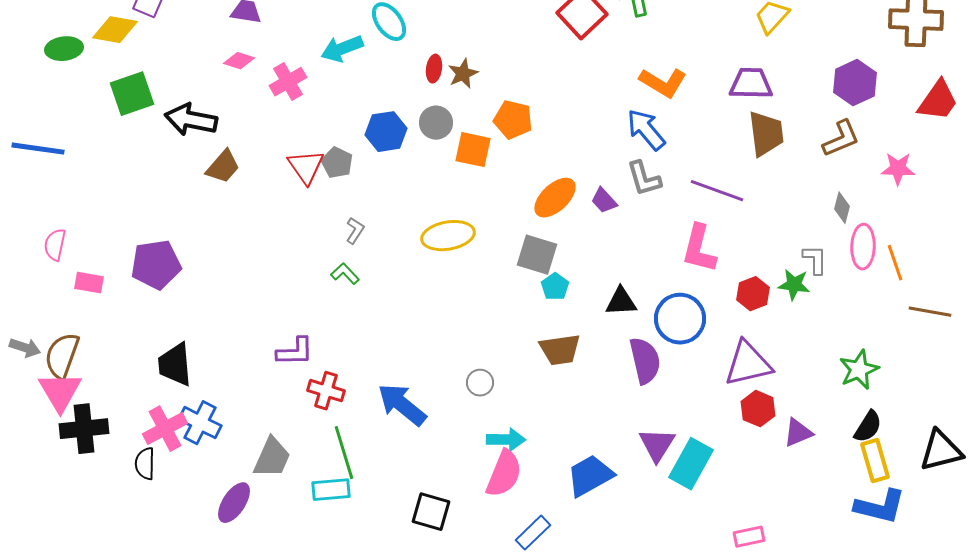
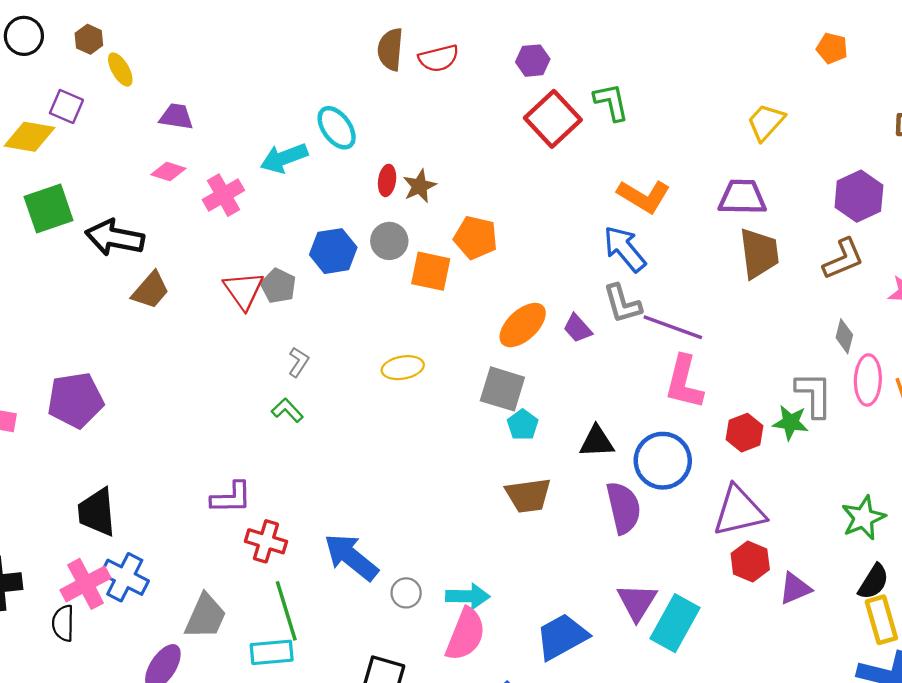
purple line: (717, 191) -> (673, 327), moved
yellow ellipse: (448, 236) -> (403, 368), size x0.7
gray L-shape: (815, 260) -> (814, 395), size x1.4
gray circle: (480, 383) -> (406, 593), moved

